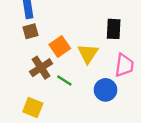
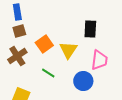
brown cross: (41, 68) -> (17, 56), moved

